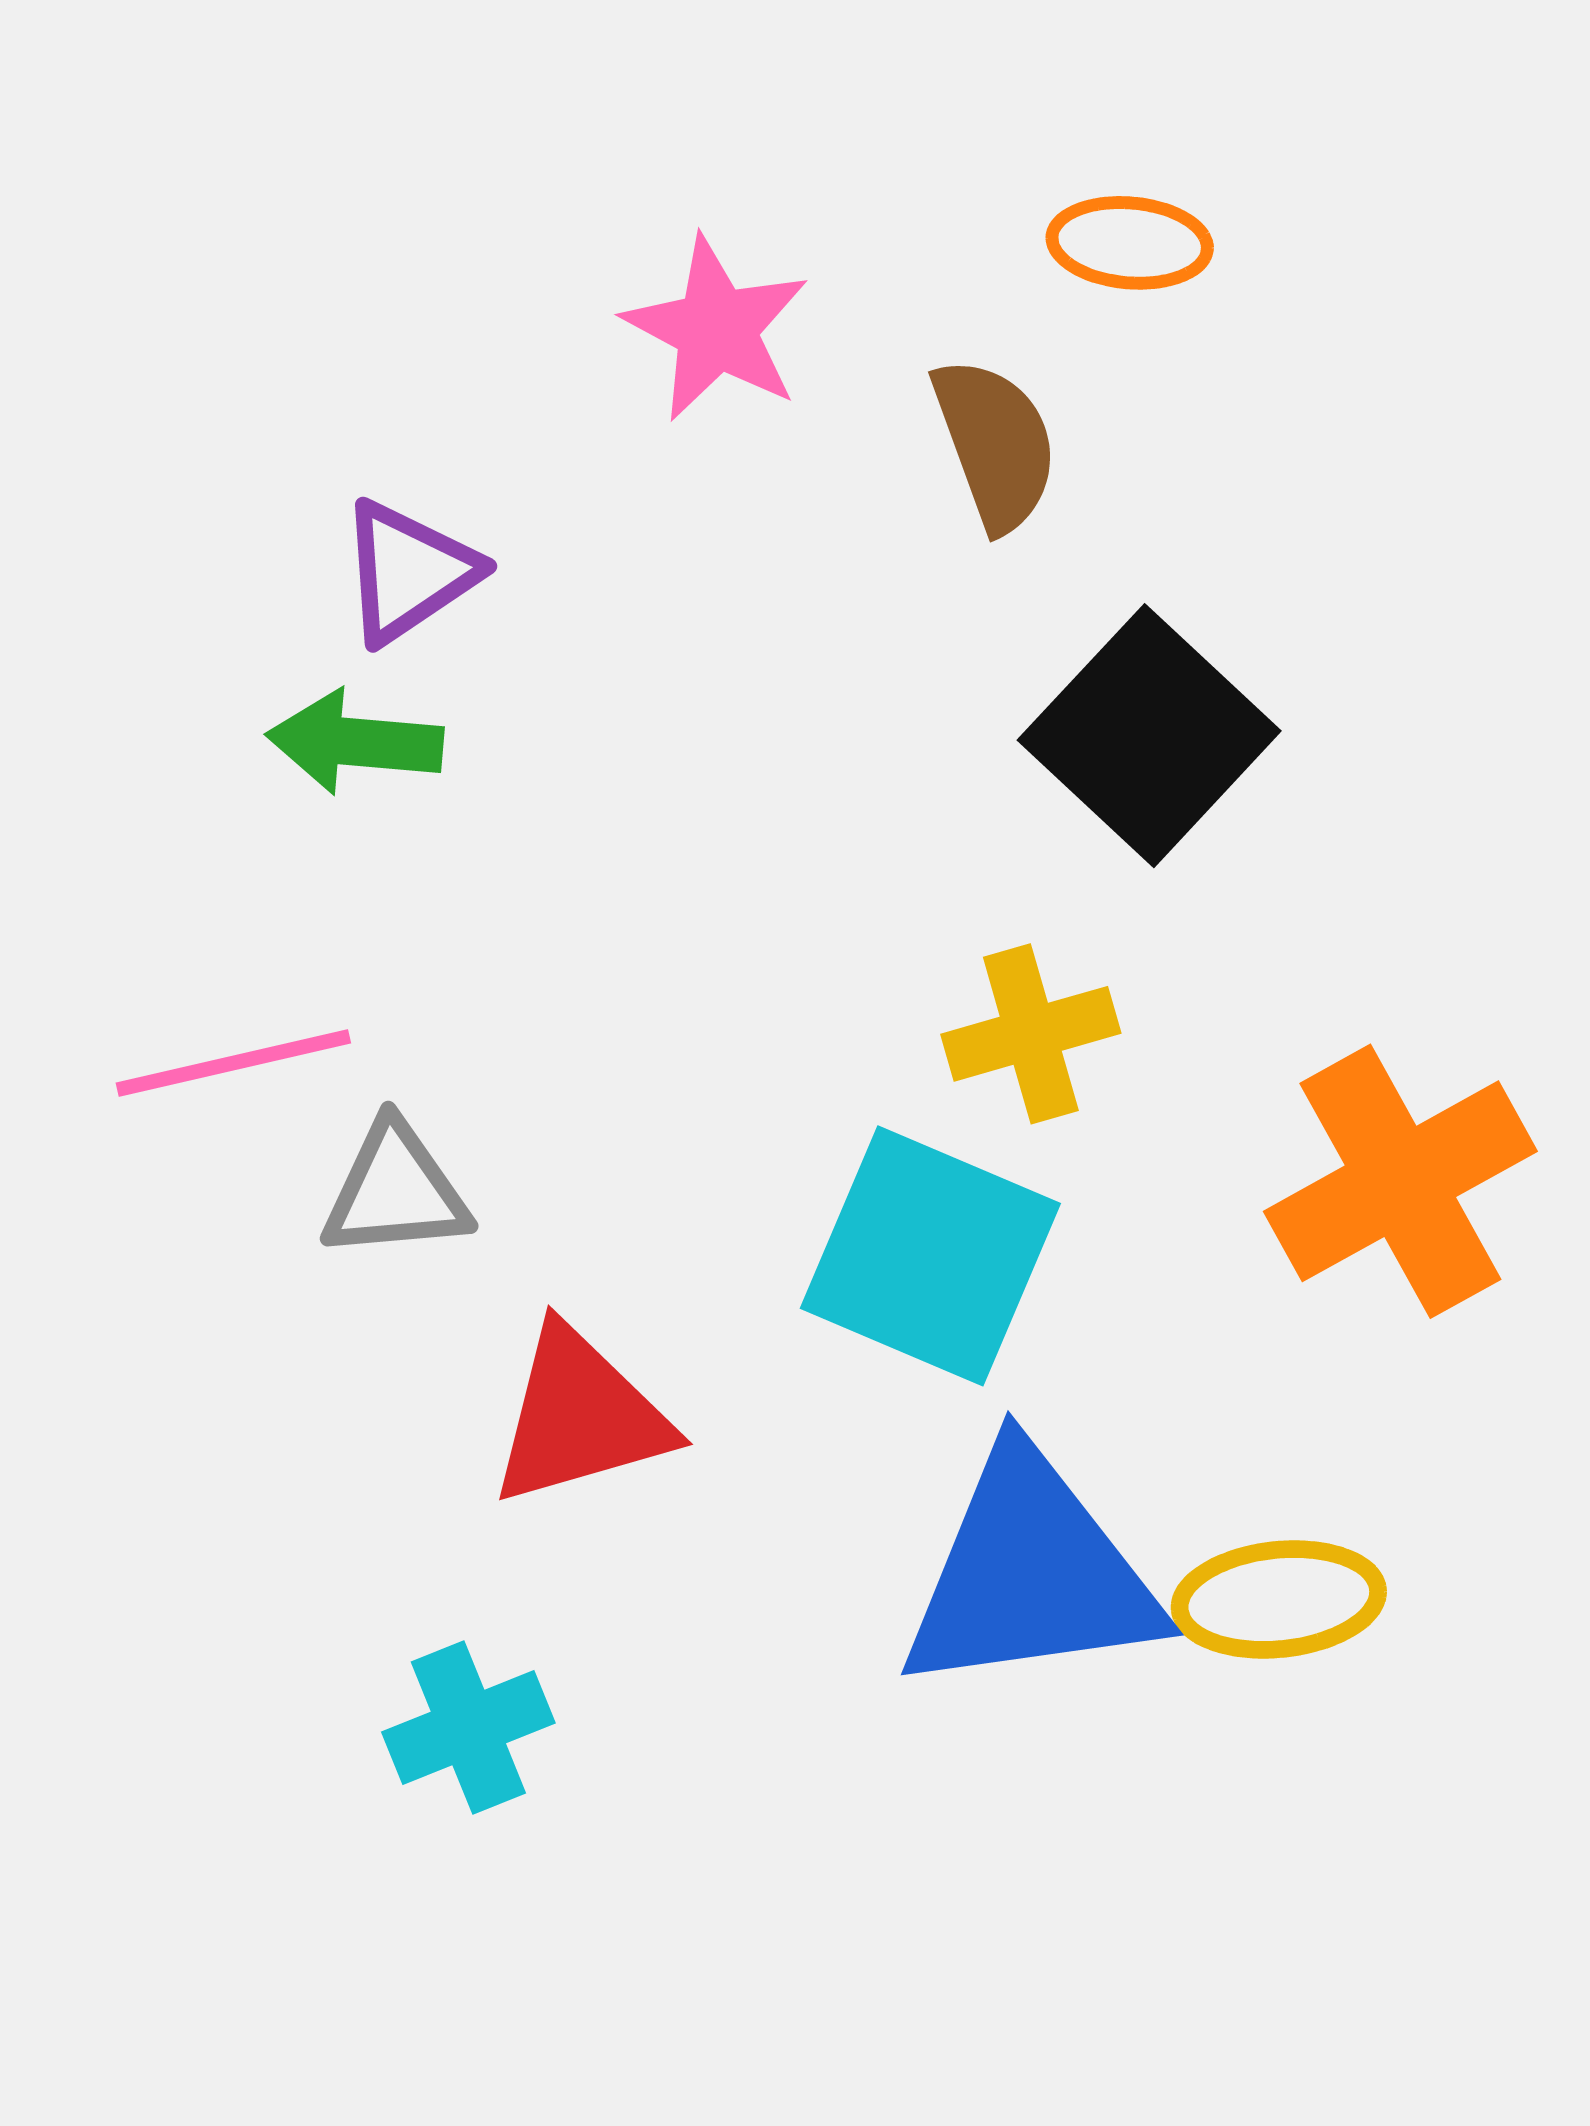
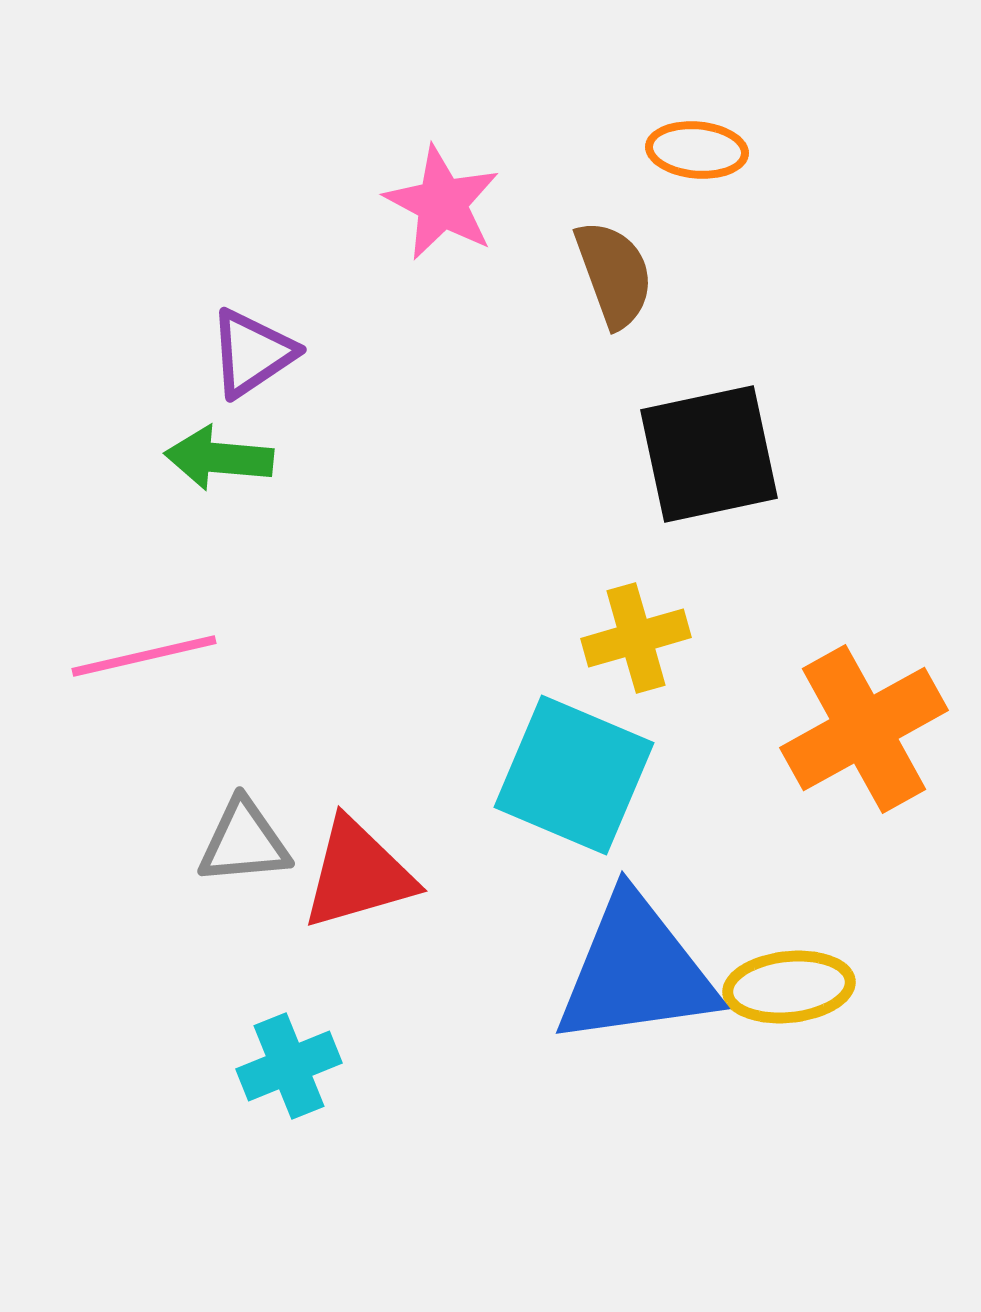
black square: (1149, 736) -> (709, 454), turned 35
gray triangle: (395, 1191) -> (244, 842), moved

